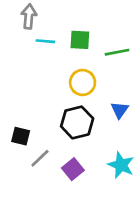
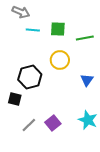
gray arrow: (29, 16) -> (21, 12), turned 108
black hexagon: (77, 122) -> (30, 77), moved
gray line: (40, 158) -> (29, 125), moved

